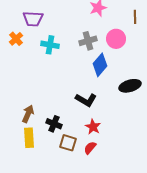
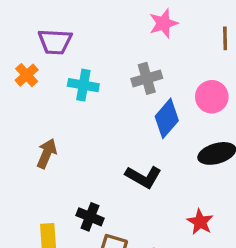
pink circle: (116, 39) -> (212, 97), moved
brown arrow: (28, 114) -> (47, 153), moved
red star: (93, 127) -> (200, 222), moved

